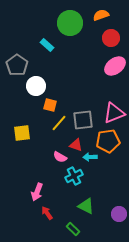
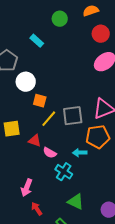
green circle: (70, 23) -> (60, 19), size x0.6
red triangle: (76, 145) -> (35, 141), moved
cyan cross: (74, 176) -> (64, 172), turned -30

